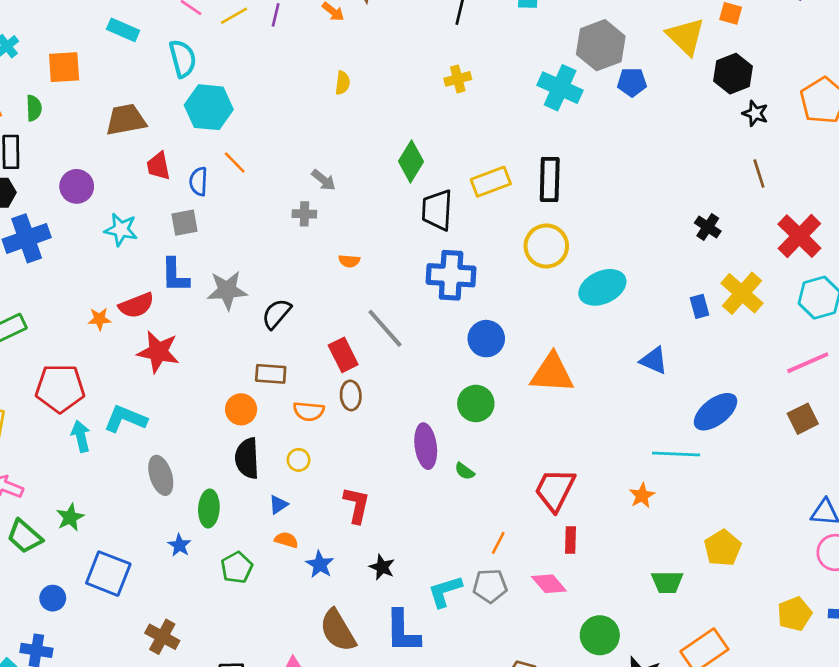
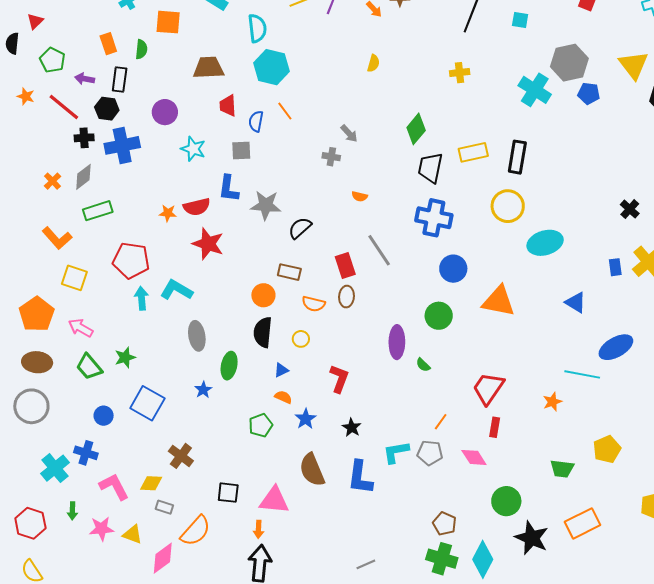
green pentagon: (237, 568) -> (261, 425), moved

